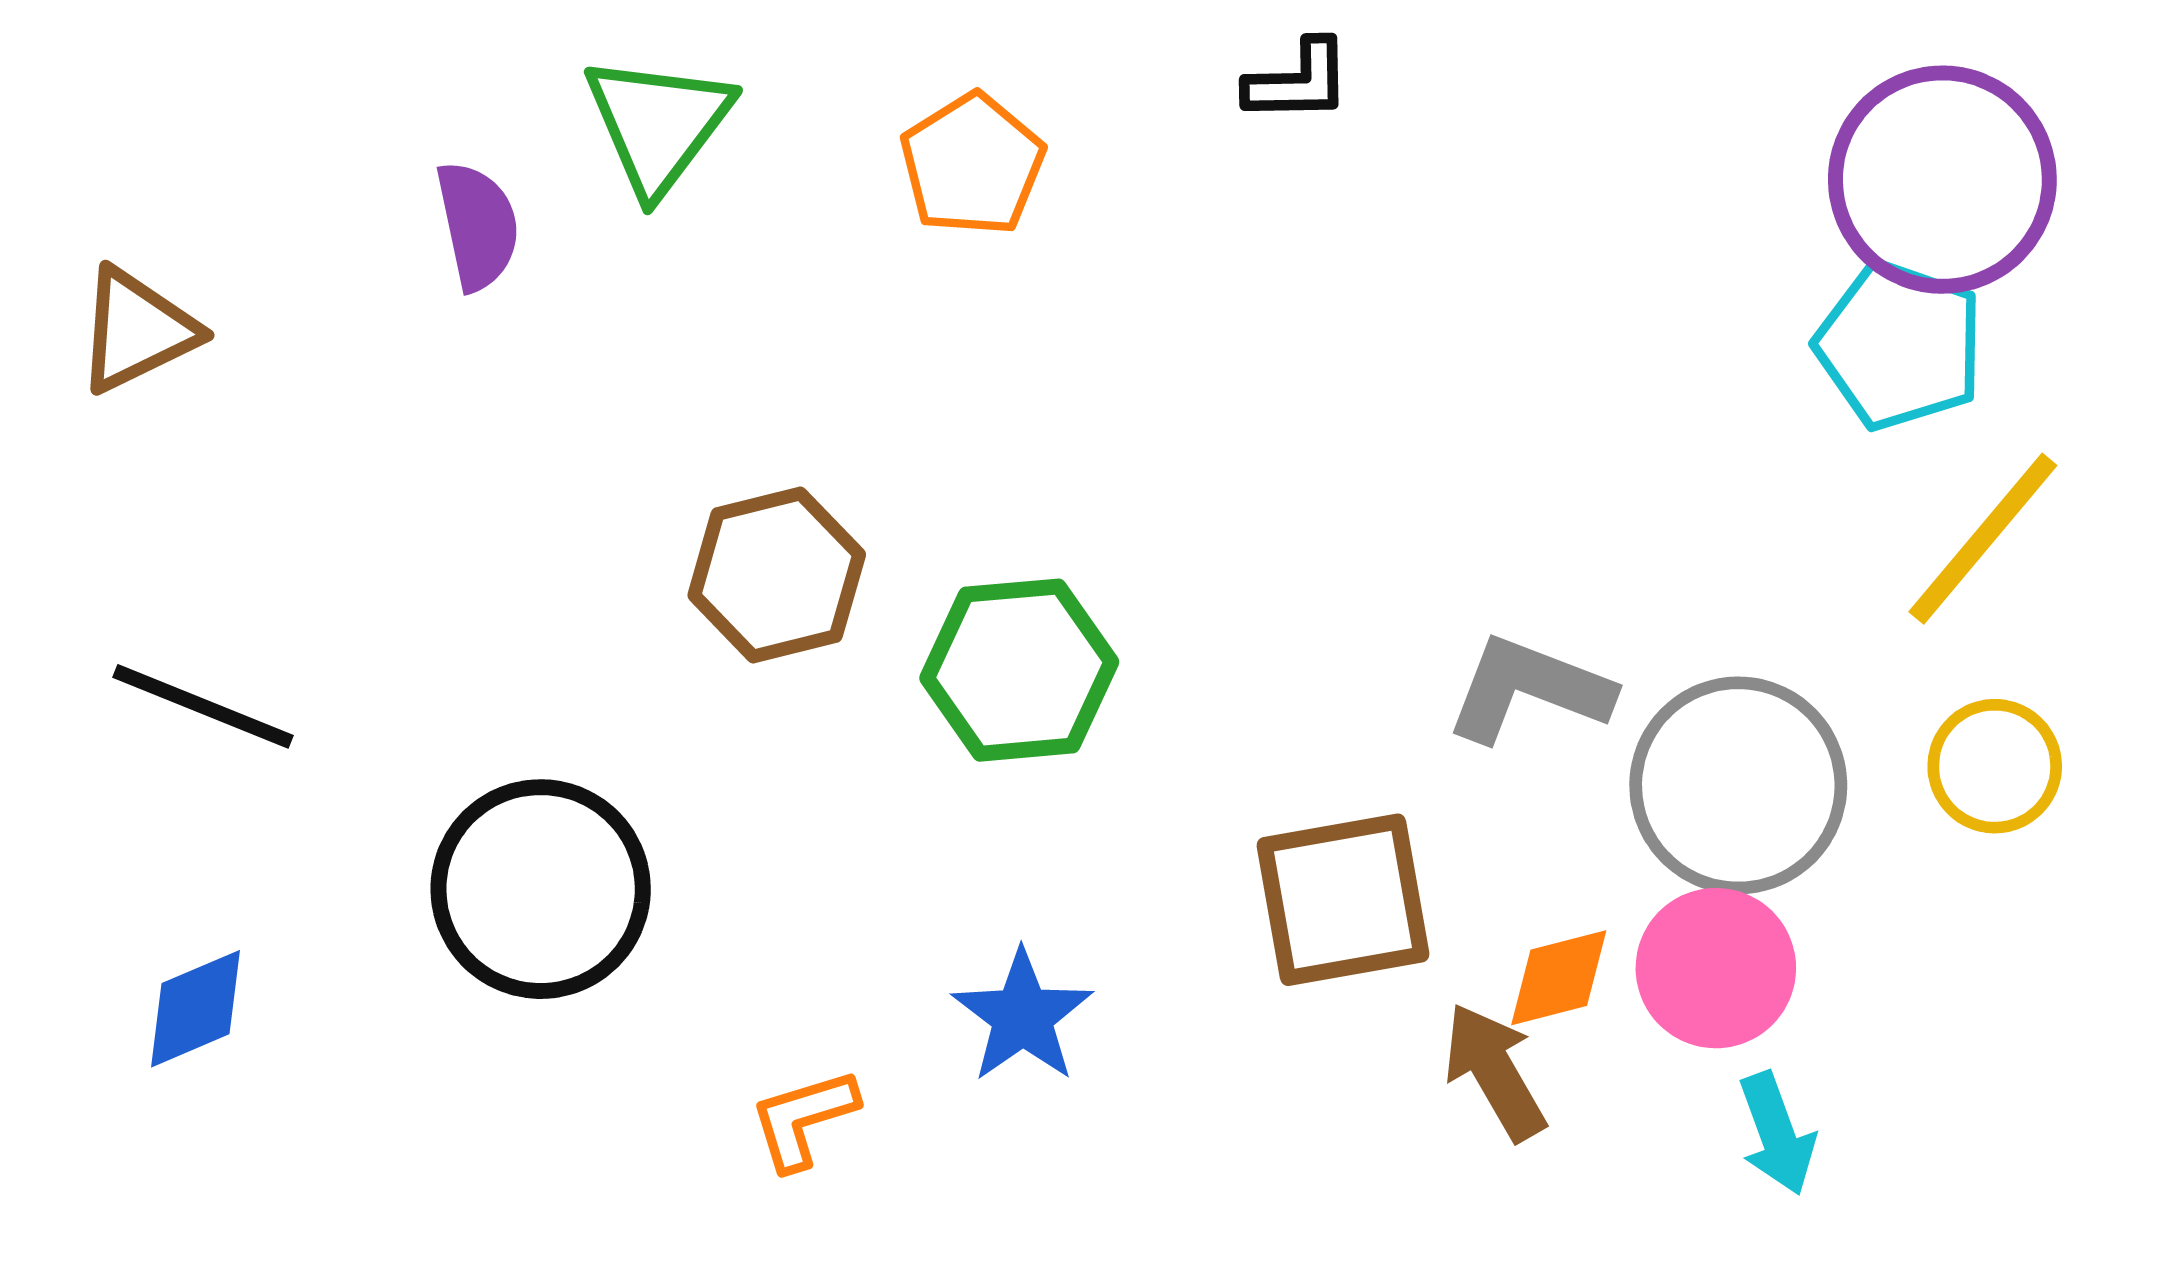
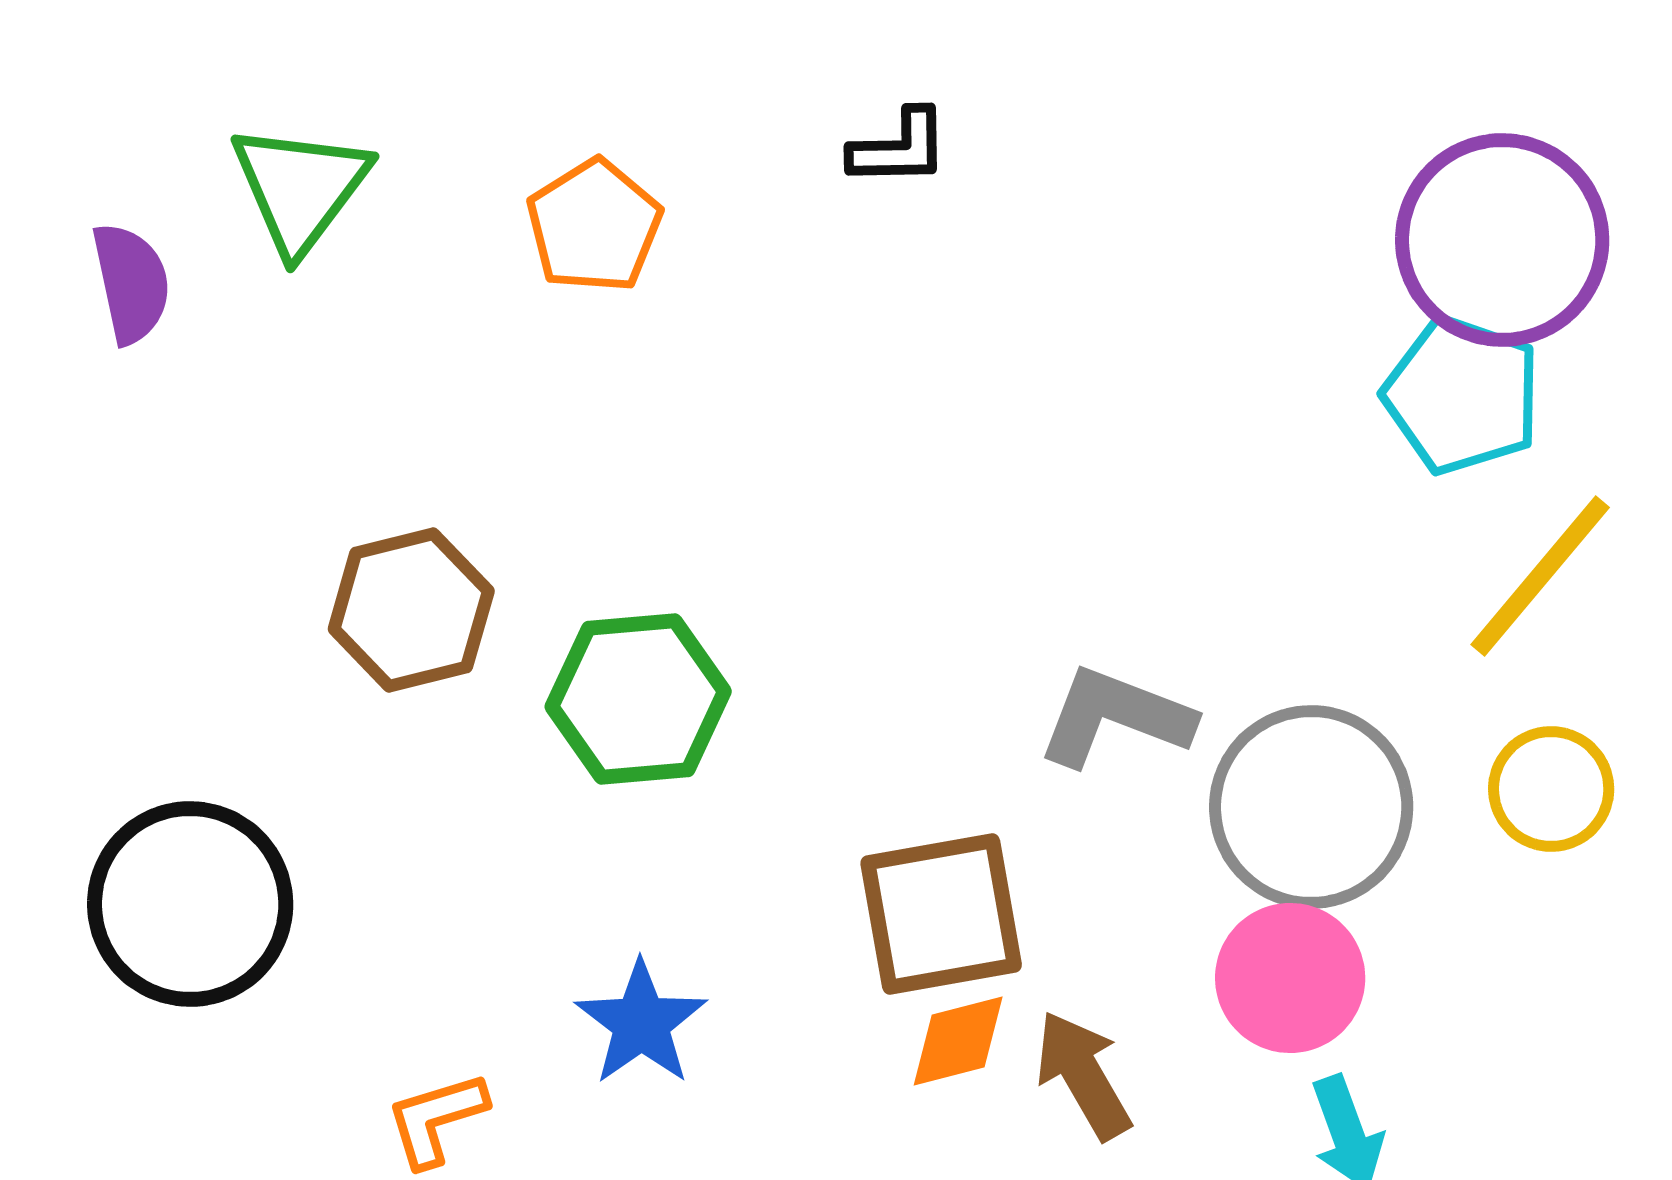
orange diamond: (1559, 978) -> (958, 1041), moved

